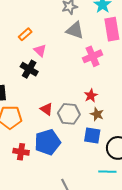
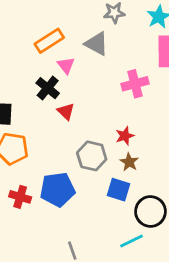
gray triangle: (75, 30) -> (97, 44), moved
orange rectangle: (25, 34) -> (49, 41), size x1.5
red triangle: (47, 109) -> (66, 111), moved
cyan line: (107, 172) -> (132, 241), turned -36

